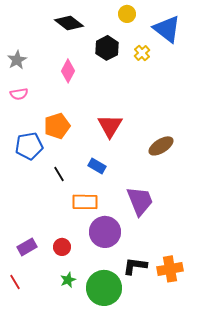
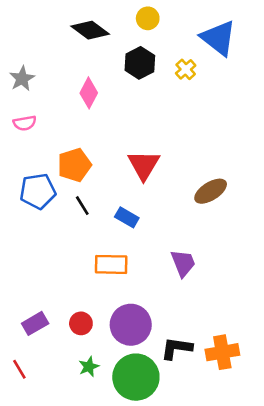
yellow circle: (127, 14) -> (148, 18), moved
black line: (59, 174) -> (82, 206), moved
purple trapezoid: (140, 201) -> (183, 263), size x0.7
purple circle: (105, 232) -> (131, 325), moved

